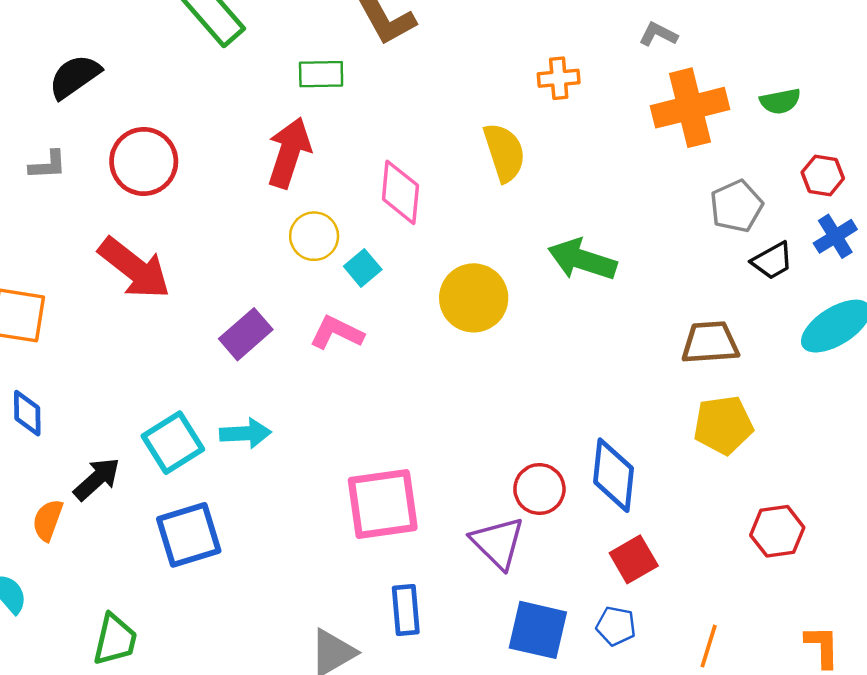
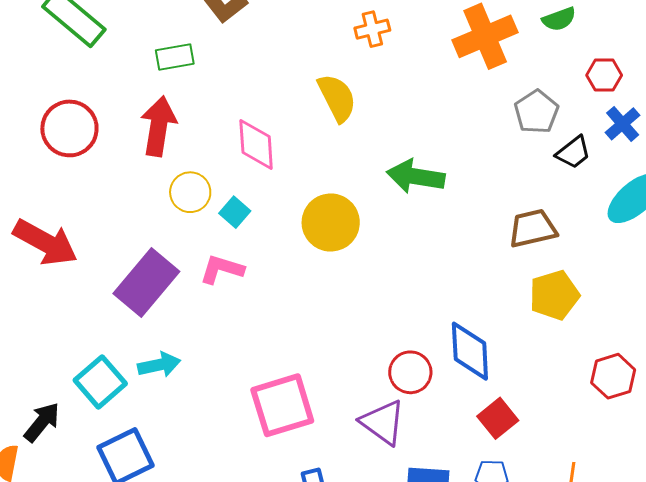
red circle: (144, 161) -> (69, 128), moved
purple rectangle: (246, 334) -> (146, 282), size x1.5

